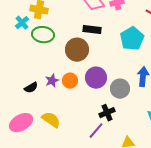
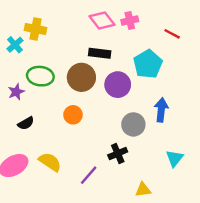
green ellipse: (43, 35) -> (40, 76), moved
purple circle: (96, 78) -> (118, 85), moved
purple star: (52, 81) -> (16, 92), moved
purple line: (96, 131) -> (89, 175), moved

